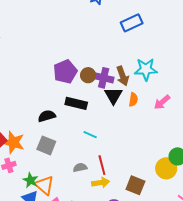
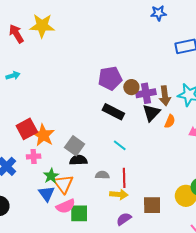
purple cross: (104, 78) -> (146, 93), turned -36
black semicircle: (47, 116) -> (78, 160), moved
brown square: (135, 185) -> (152, 205), turned -36

